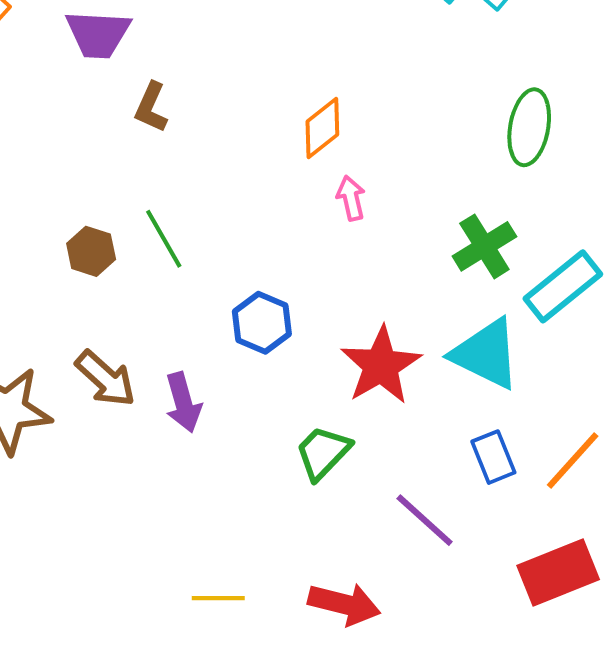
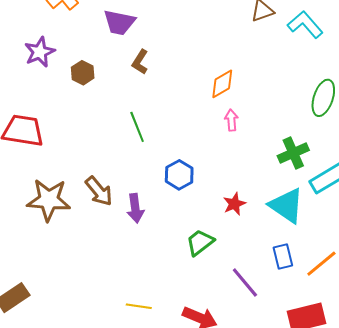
brown hexagon: (91, 251) -> (83, 73), moved
red star: (381, 365) -> (234, 204), size x0.6

